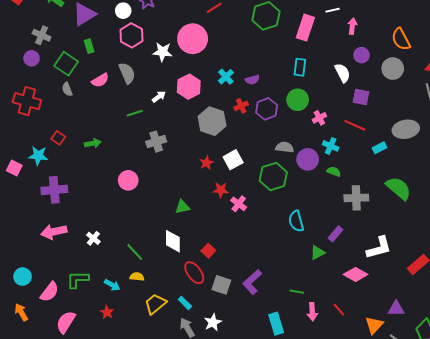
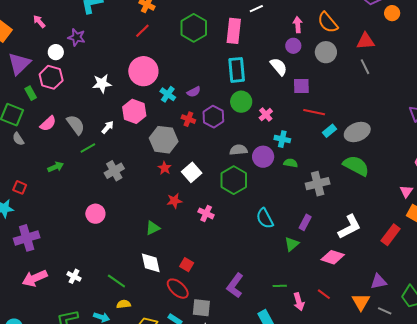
pink arrow: (352, 26) -> (298, 25), moved
pink hexagon: (131, 35) -> (51, 77), moved
pink circle: (193, 39) -> (143, 71), moved
cyan rectangle: (300, 67) -> (237, 70), size x1.4
gray semicircle: (127, 73) -> (76, 125), moved
red cross: (241, 106) -> (188, 119), turned -32
red line: (355, 125) -> (314, 112), moved
gray ellipse: (406, 129) -> (357, 132), moved
green arrow: (93, 143) -> (56, 167), moved
red star: (206, 163) -> (165, 168), moved
red star: (221, 190) -> (174, 201), moved
gray square: (221, 285) -> (201, 308), moved

